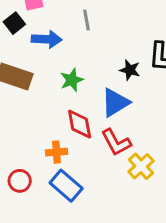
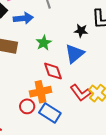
red L-shape: (116, 142) -> (80, 93), moved
orange cross: (57, 152) -> (40, 92), size x1.5
red circle: (20, 181) -> (27, 106), moved

